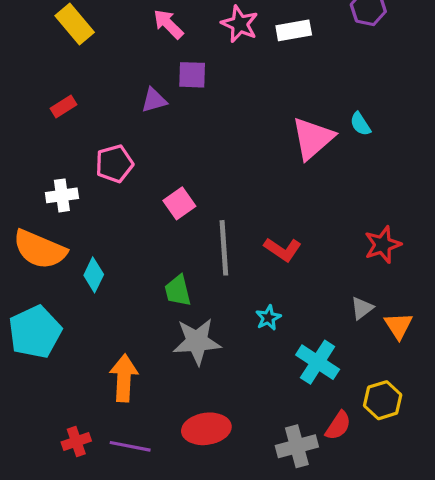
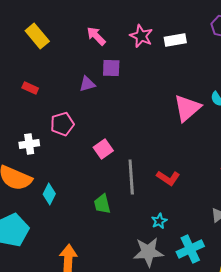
red rectangle: (64, 107) -> (30, 88), turned 56
gray star: (197, 341) -> (148, 252), moved
cyan cross: (318, 362) -> (190, 249), turned 32

